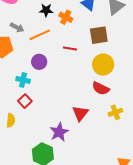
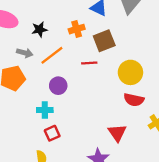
black star: (46, 10) -> (39, 29), moved
orange cross: (66, 17) -> (77, 29), turned -32
brown square: (99, 35) -> (104, 41), moved
red square: (25, 101) -> (52, 133), turned 32

